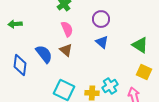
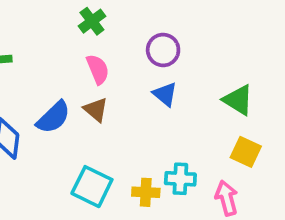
blue semicircle: (44, 54) -> (53, 117), turned 84
cyan cross: (110, 86) -> (180, 179), turned 35

